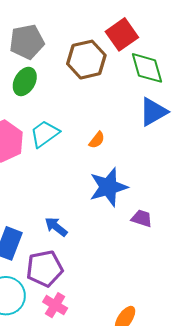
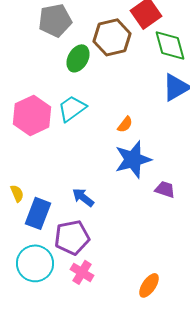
green ellipse: (25, 81) -> (78, 58), moved
orange semicircle: (97, 140) -> (125, 124), moved

